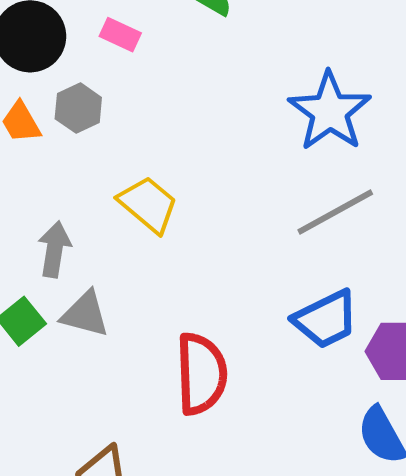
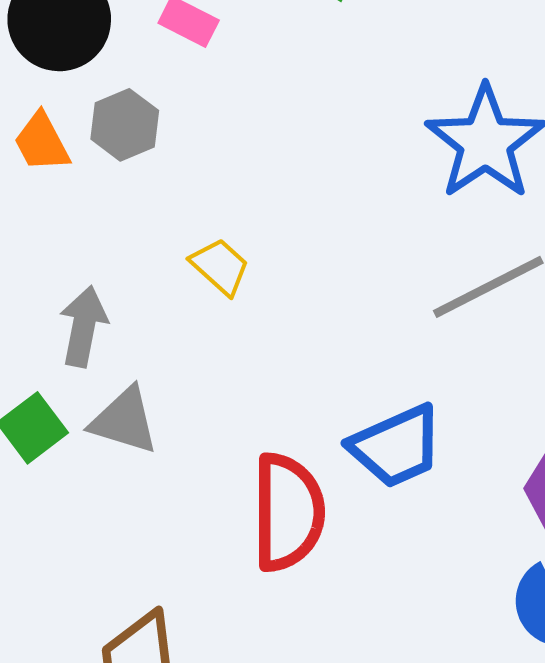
yellow trapezoid: (148, 204) -> (220, 267), size x0.7
blue trapezoid: (326, 319) -> (396, 446), moved

